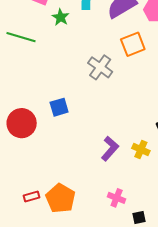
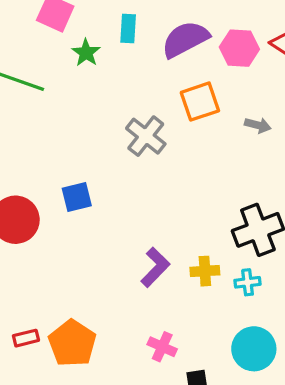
yellow cross: (141, 150) -> (205, 271), turned -30

